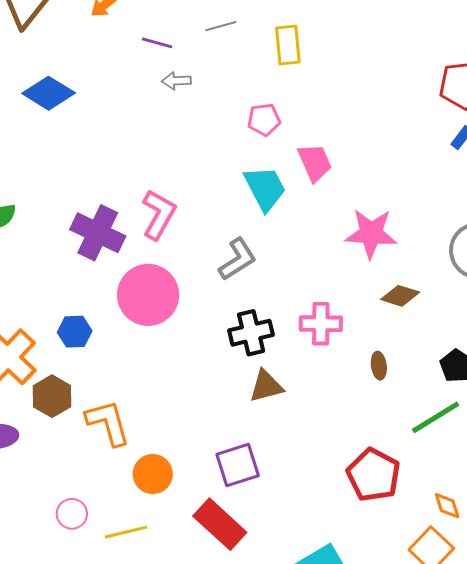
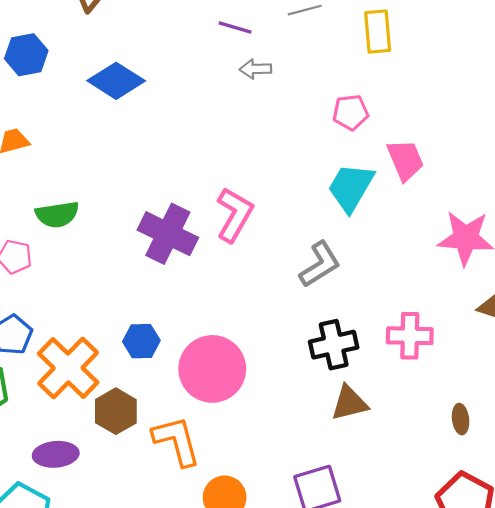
cyan trapezoid: (265, 188) -> (351, 187), turned -123
pink circle: (148, 295) -> (212, 369), moved
brown ellipse: (379, 366) -> (461, 419), moved

